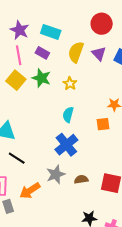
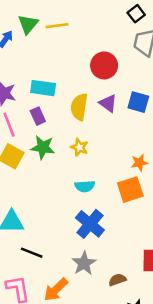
purple rectangle: (42, 53) -> (38, 116), turned 48
cyan semicircle: (68, 115) -> (85, 186), turned -98
orange square: (103, 124) -> (130, 190), size x1.5
brown semicircle: (81, 179) -> (117, 280), moved

